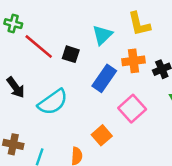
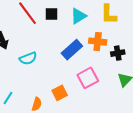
black square: (71, 54) -> (52, 14), moved, turned -32
cyan semicircle: (53, 102) -> (28, 58), size x0.7

